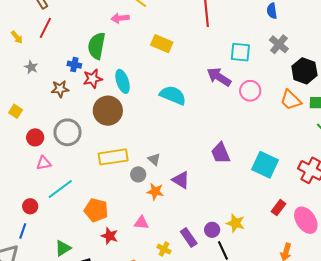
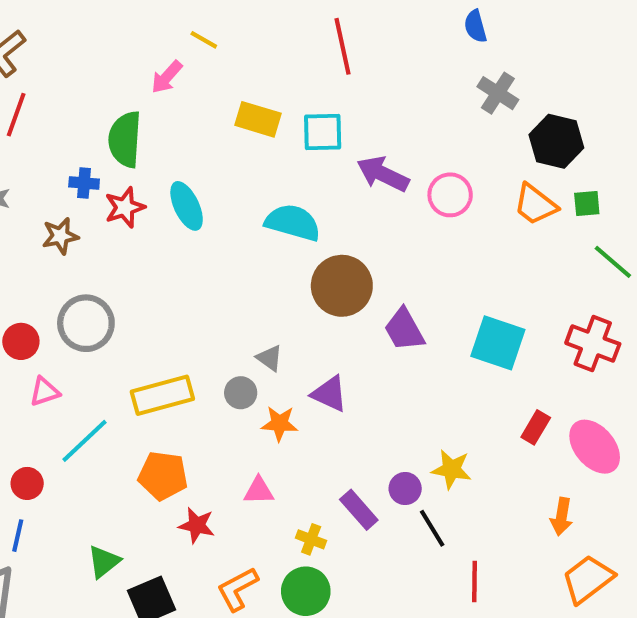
pink arrow: (120, 18) -> (167, 77), turned -36
cyan square: (240, 52) -> (323, 132), moved
brown circle: (108, 111) -> (342, 286), moved
yellow rectangle: (113, 157) -> (162, 395), moved

